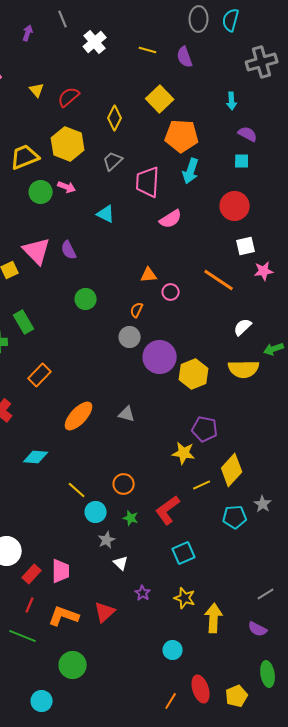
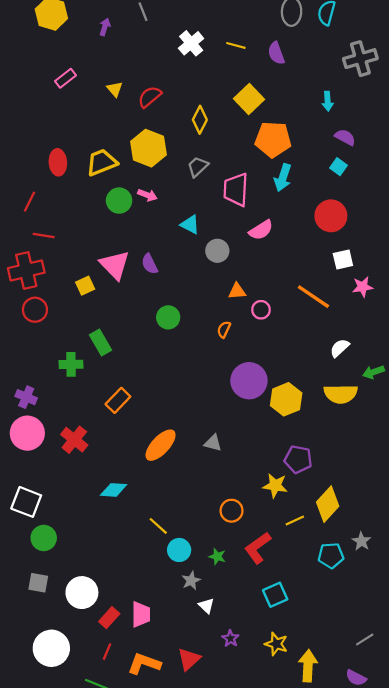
white cross: (95, 42) -> (191, 43), moved
cyan square: (242, 161) -> (339, 167), turned 35
gray circle: (130, 337) -> (217, 251), moved
orange circle: (124, 484) -> (232, 511), moved

